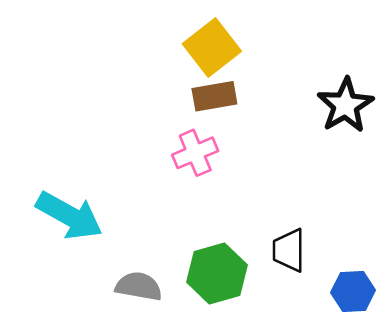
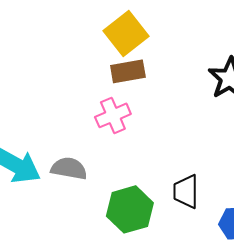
gray semicircle: (139, 286) -> (69, 168), moved

